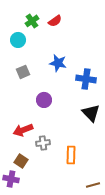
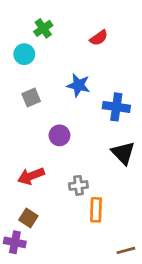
red semicircle: (55, 21) -> (99, 38), moved
gray cross: (43, 143) -> (78, 185), moved

